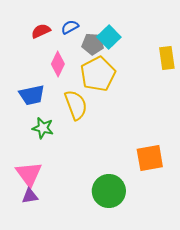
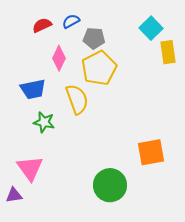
cyan square: (109, 37) -> (151, 28), moved
purple triangle: (30, 196) -> (14, 195), moved

